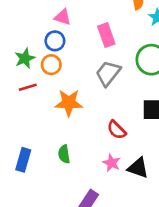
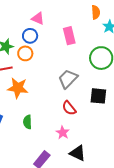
gray trapezoid: (108, 73) -> (68, 79), moved
orange star: (69, 103) -> (18, 88), moved
black triangle: (138, 168) -> (78, 153), moved

